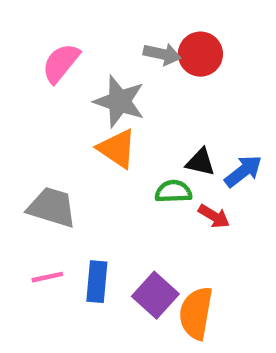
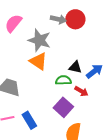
blue rectangle: (97, 282) -> (29, 120), turned -36
purple square: (155, 295) -> (63, 107), moved

